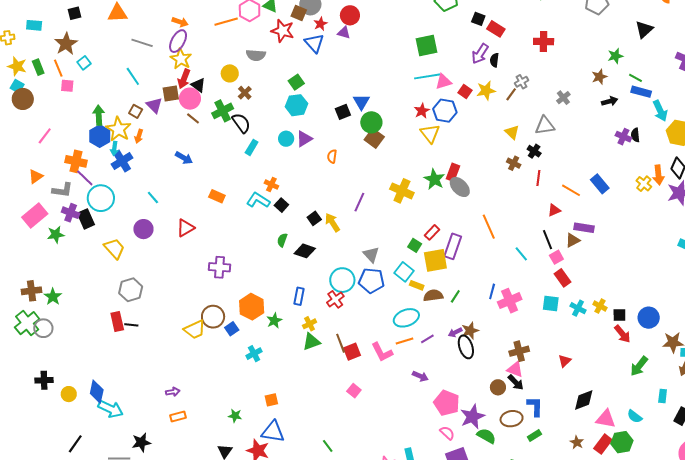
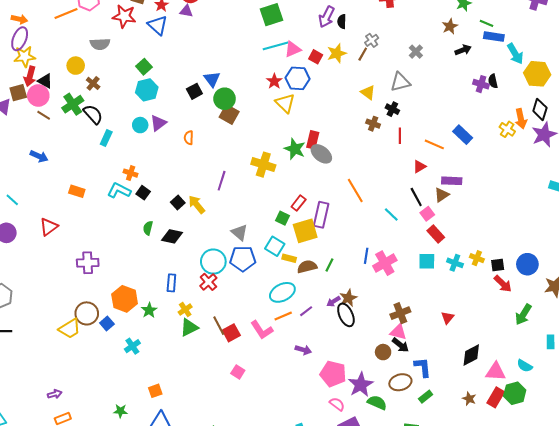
yellow star: (181, 59) -> (25, 56), turned -30

